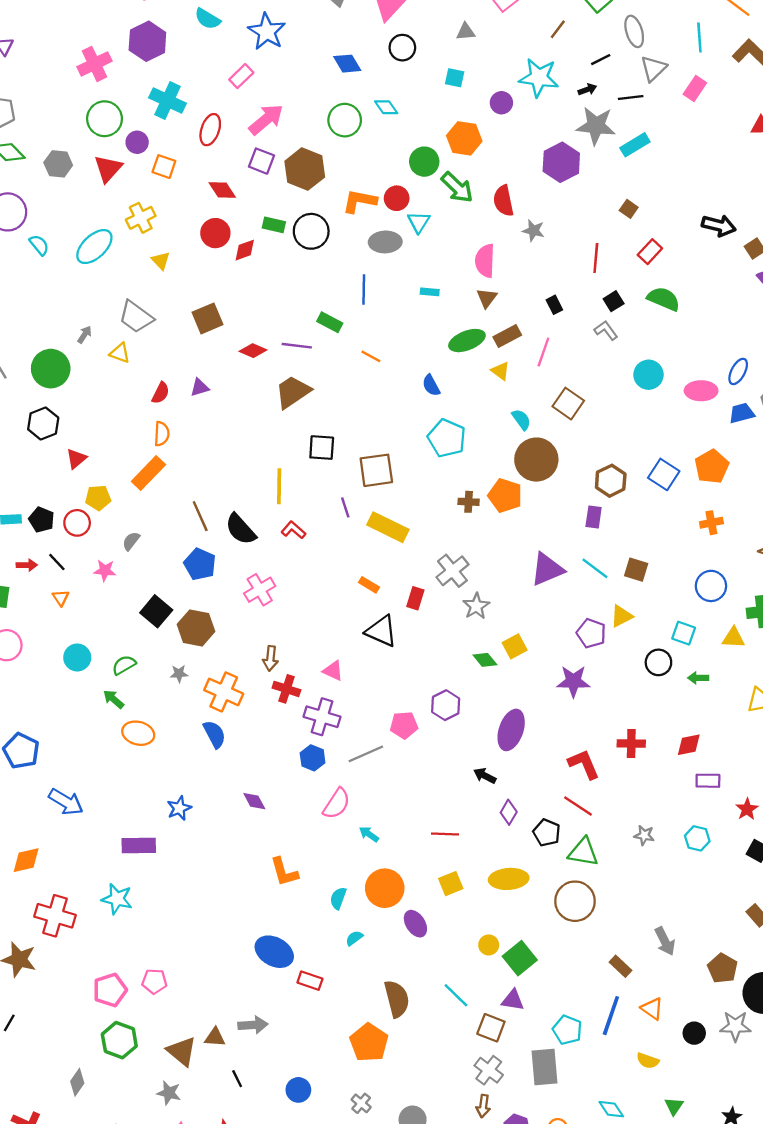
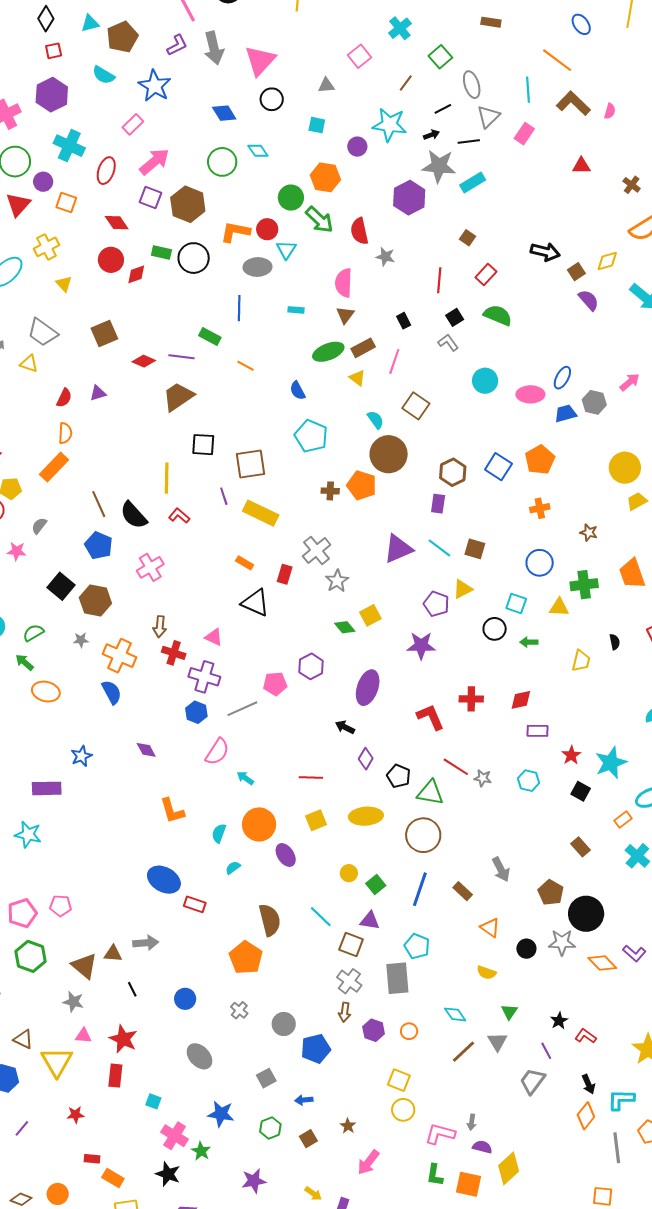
red line: (578, 806) -> (456, 767), moved
green square: (520, 958) -> (376, 884), size x0.7
blue line: (611, 1016) -> (420, 889), moved

